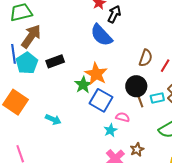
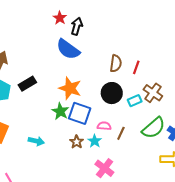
green star: (83, 85) -> (60, 111), moved
brown line: (140, 101) -> (121, 133), moved, turned 56
brown star: (137, 150) -> (77, 142), moved

